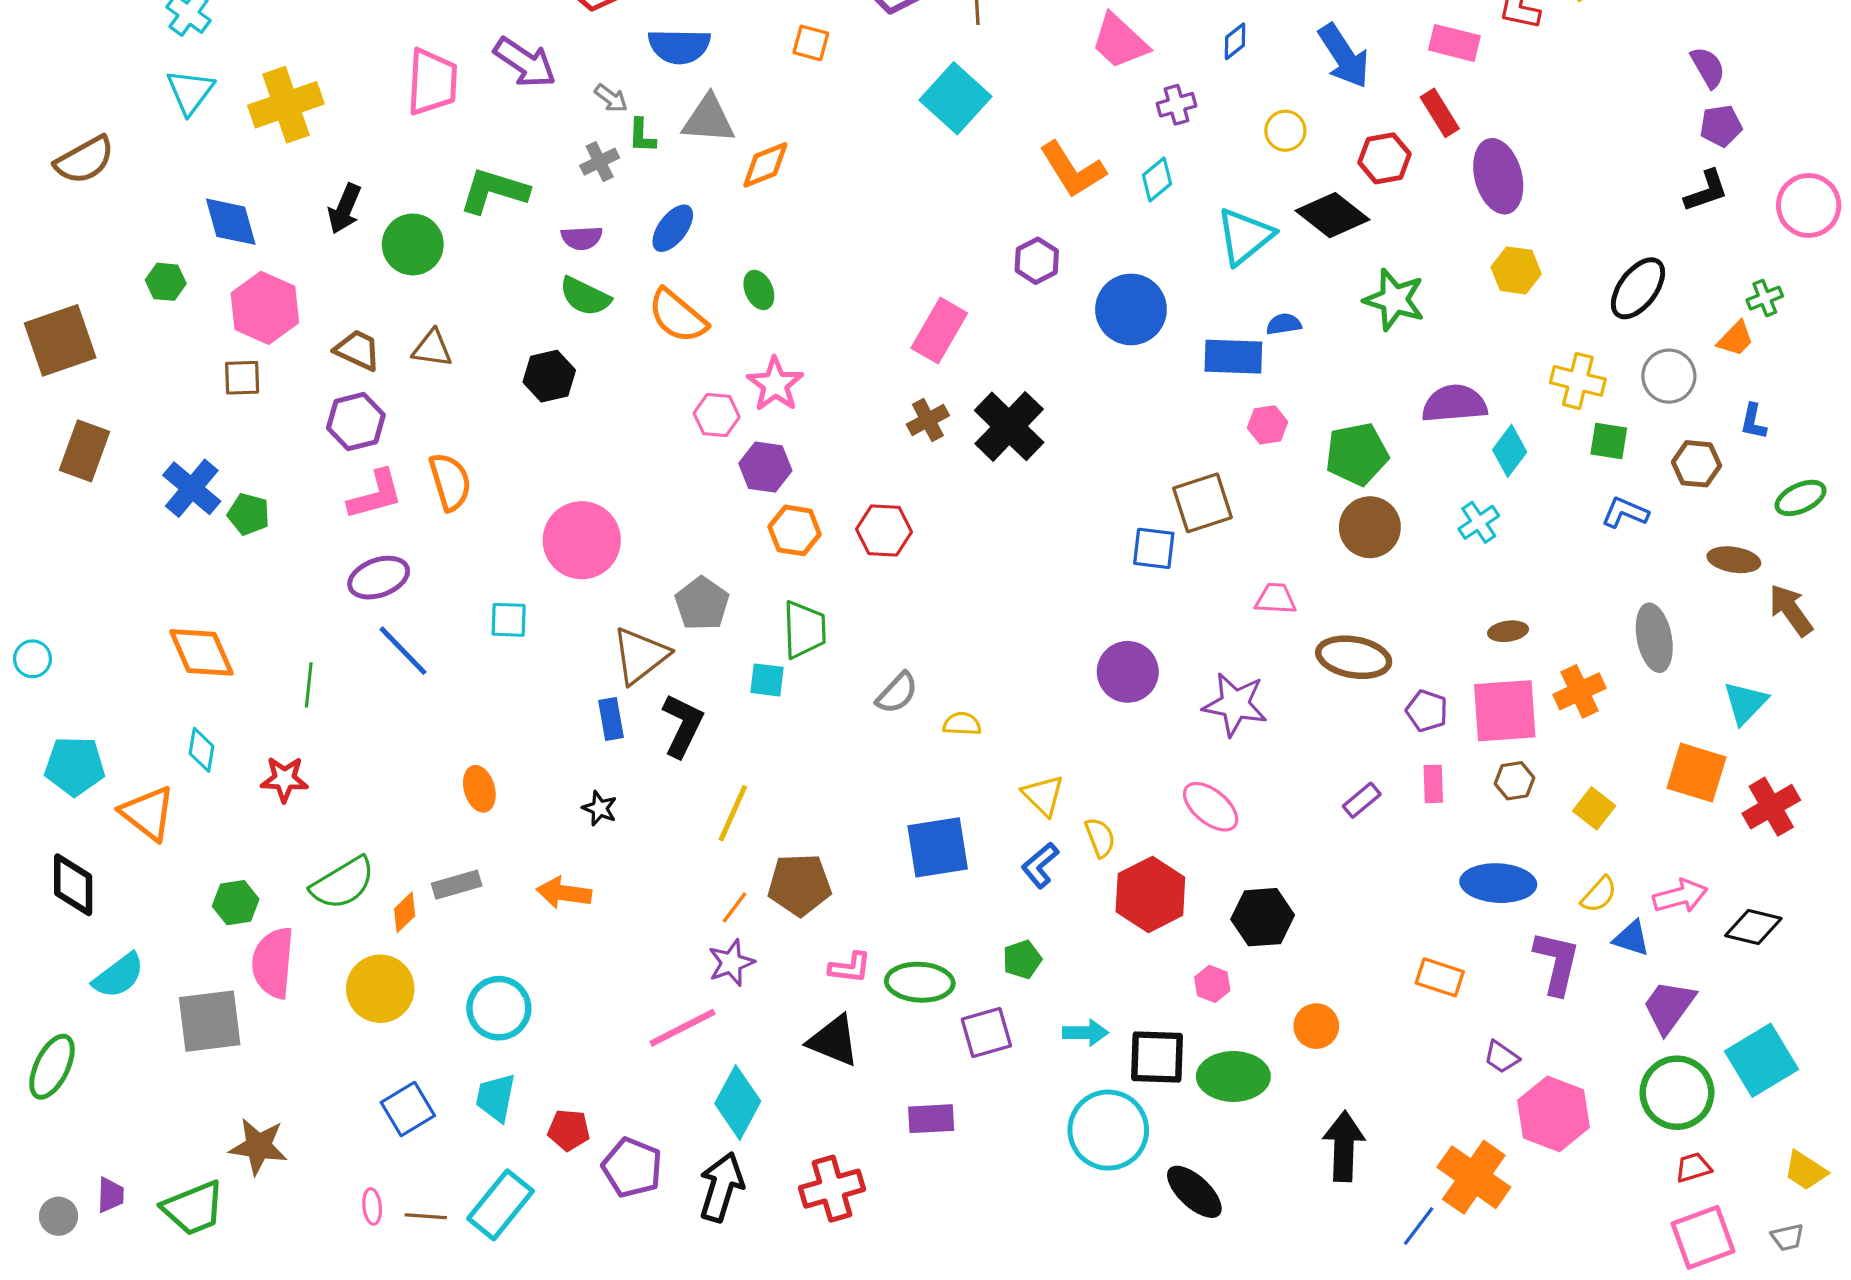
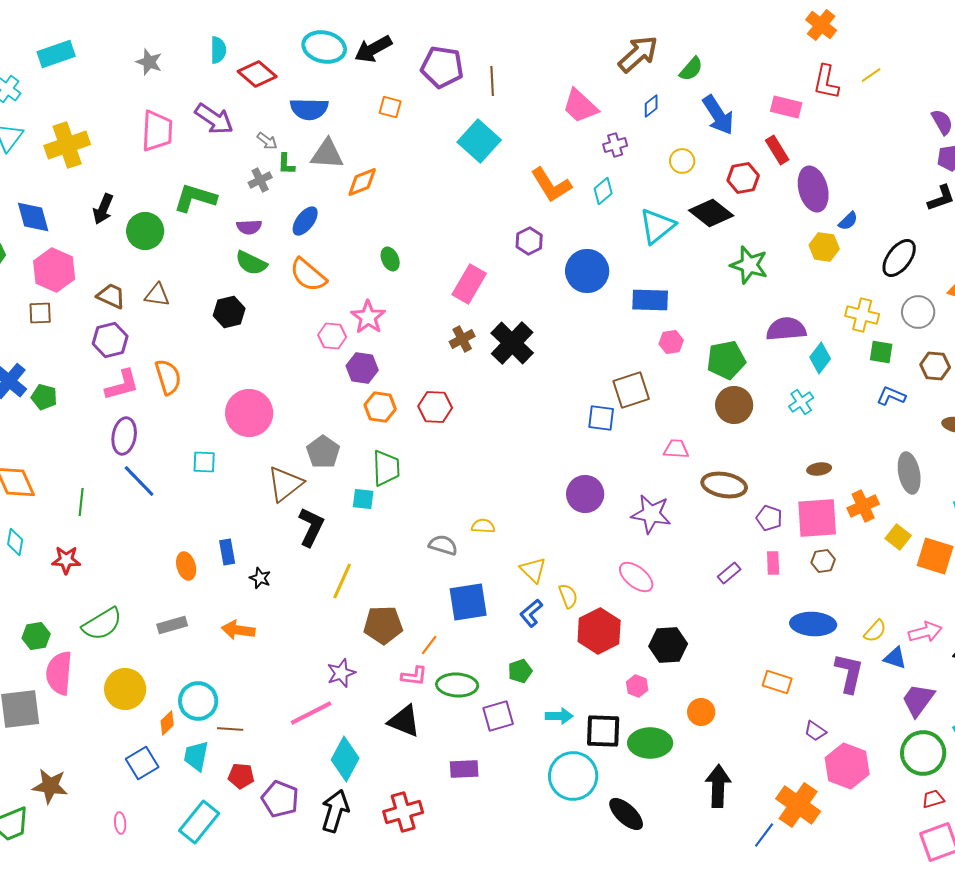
green ellipse: (759, 290) -> (390, 259), moved
blue semicircle: (1284, 324) -> (848, 221), moved, turned 145
purple ellipse: (379, 578) -> (124, 436), turned -60
gray semicircle: (897, 693) -> (443, 545), moved, turned -116
blue rectangle: (611, 719) -> (227, 552), moved
yellow square: (1594, 808) -> (898, 537), moved
orange line: (734, 907) -> (429, 645), moved
orange diamond: (405, 912) -> (167, 723), moved
brown line: (426, 1216) -> (230, 729), moved

